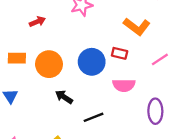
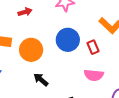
red rectangle: (120, 53) -> (93, 47), turned 48
blue circle: (92, 62) -> (68, 40), moved

